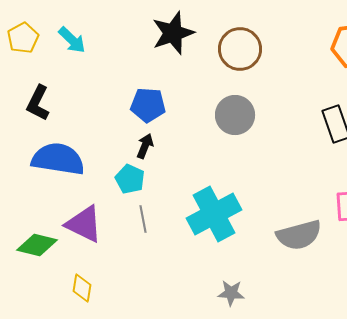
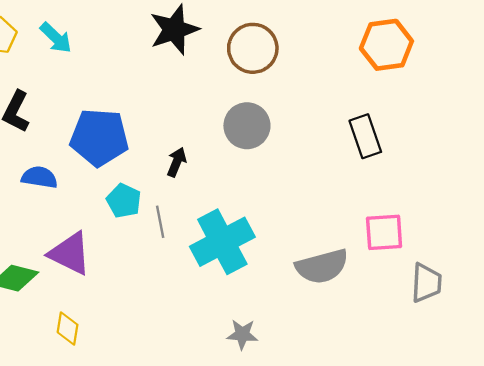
blue pentagon: (148, 105) -> (99, 137), moved, size x1.4
black arrow: (145, 146) -> (177, 162), moved
blue semicircle: (58, 159) -> (39, 177), size x0.6
gray line: (143, 219) -> (160, 222), moved

